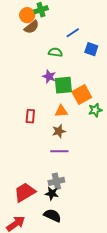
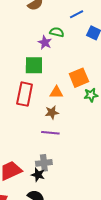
purple star: (49, 76) -> (45, 42), moved
green square: (63, 85) -> (34, 65), moved
red rectangle: (30, 116) -> (25, 94), size x1.6

